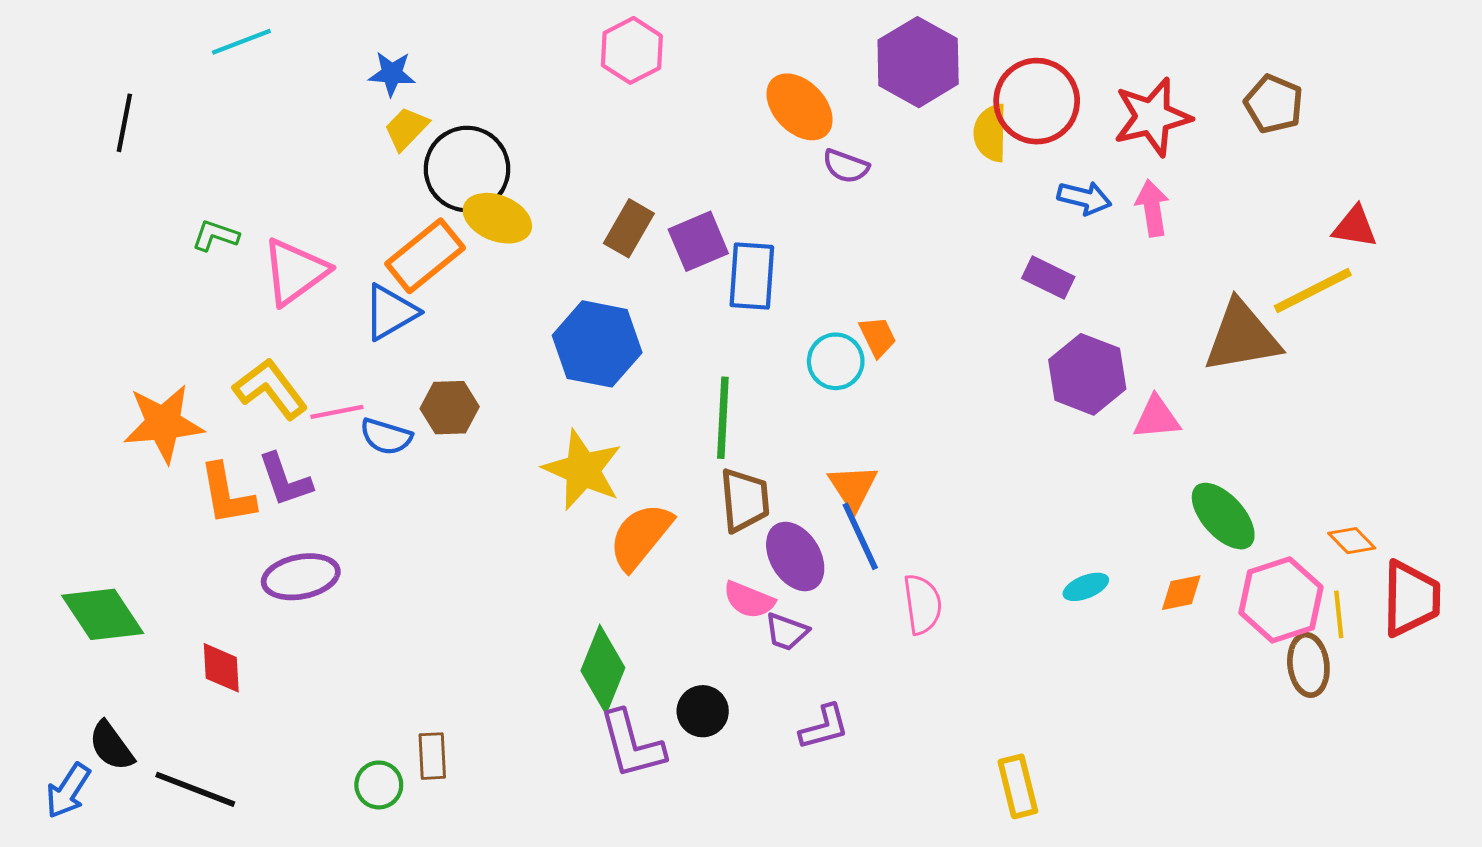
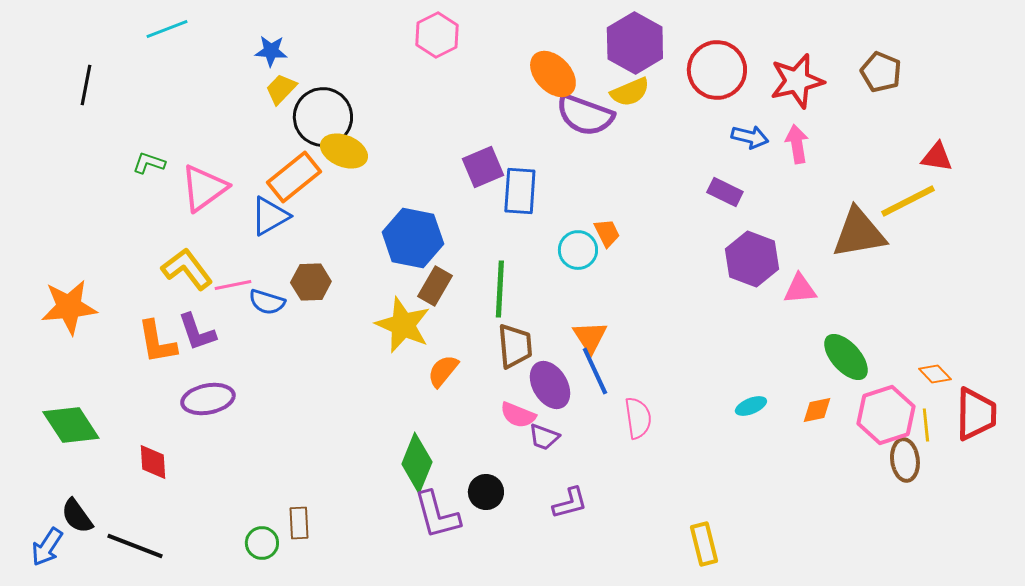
yellow semicircle: (990, 133) -> (630, 92), moved, turned -114
purple semicircle: (846, 166) -> (585, 115), size x1.8
brown rectangle: (629, 228) -> (435, 286), moved
orange star: (163, 424) -> (69, 307), moved
orange semicircle: (640, 536) -> (443, 371), size x0.7

